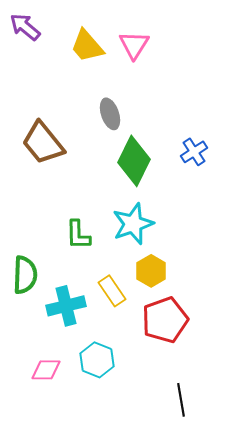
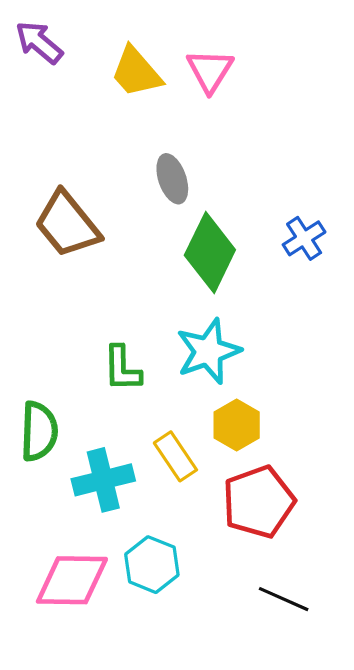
pink diamond: (46, 370) -> (72, 580), size x1.6
black line: (181, 400) -> (284, 599), moved, turned -56

